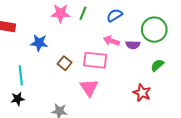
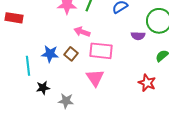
pink arrow: (111, 41) -> (82, 32), moved
blue star: (39, 43) -> (50, 54), moved
black star: (18, 99) -> (43, 88), moved

